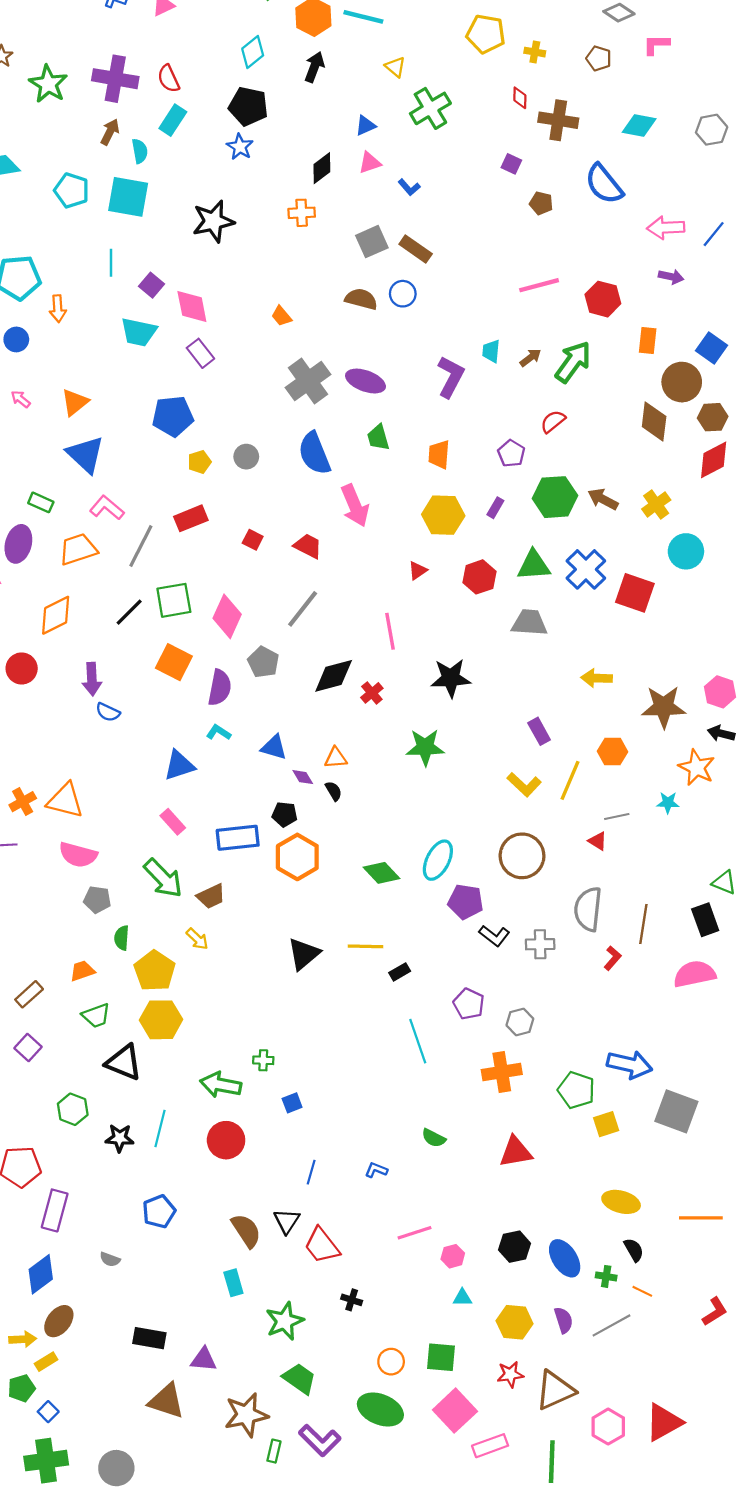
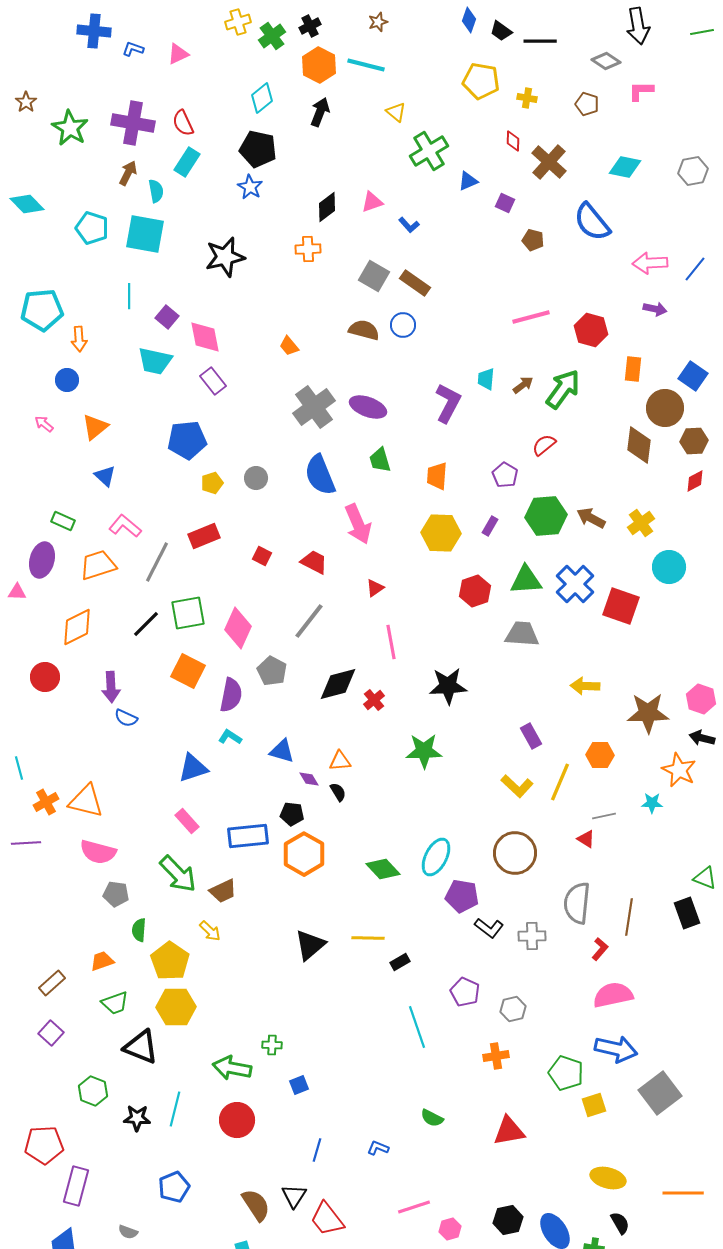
brown cross: (558, 120) -> (549, 162), turned 33
blue triangle: (365, 125) -> (468, 181), moved
gray square: (372, 242) -> (374, 276), turned -36
blue circle: (16, 339) -> (67, 380), moved
blue triangle: (85, 454) -> (105, 476), size x0.6
red diamond: (714, 460) -> (695, 481), size x0.6
red triangle: (418, 571) -> (375, 588), moved
pink semicircle: (694, 974) -> (613, 995), moved
orange cross: (502, 1072) -> (496, 1056), size x0.7
gray square: (676, 1111) -> (660, 1093), turned 33

